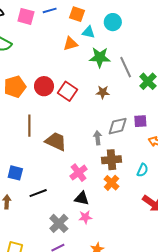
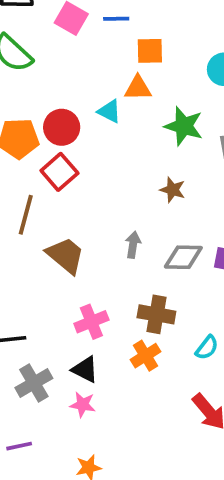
orange square: (77, 14) -> (150, 51), moved, turned -35
cyan triangle: (89, 32) -> (109, 111), moved
red circle: (44, 86) -> (62, 127), moved
red square: (68, 91) -> (59, 172), moved
gray arrow: (98, 138) -> (133, 245), moved
gray cross: (59, 223) -> (34, 383), moved

